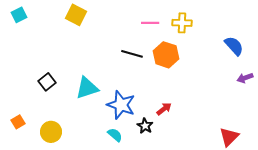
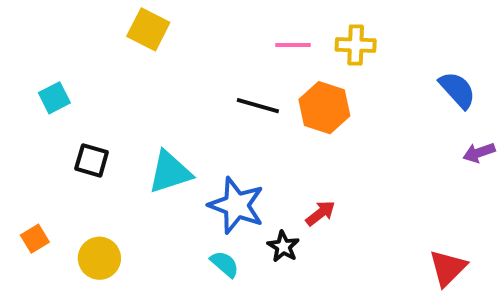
cyan square: (19, 15) -> (54, 98), moved
black square: (47, 82) -> (92, 160), turned -36

